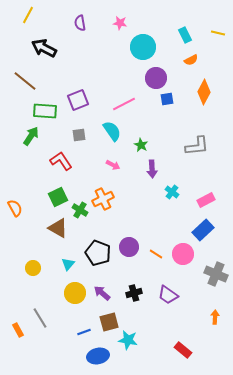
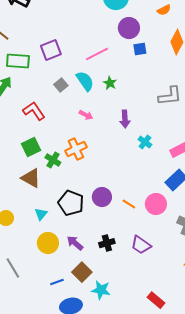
gray square: (79, 135) -> (61, 85), moved, turned -32
green star: (141, 145) -> (110, 83), moved
brown square: (109, 322) -> (82, 272), turned -30

